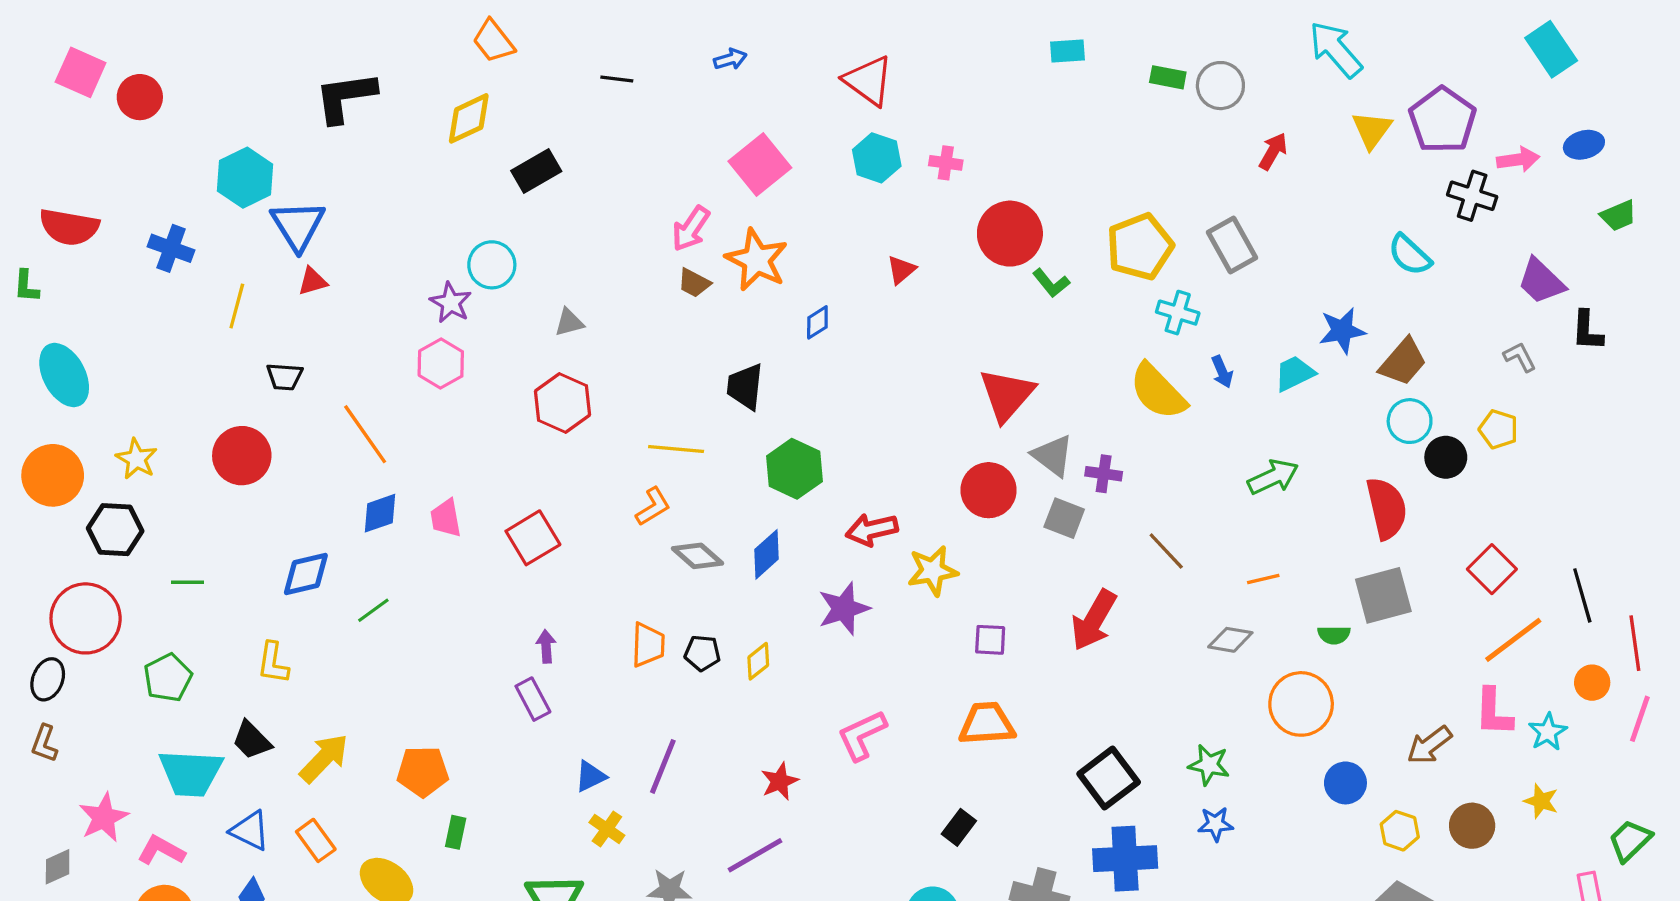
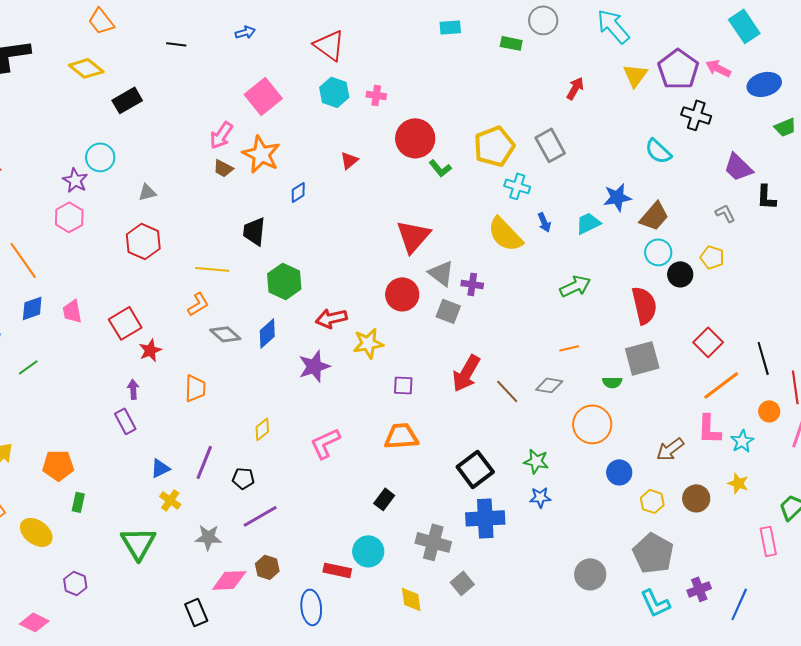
gray circle: (1220, 86) -> (543, 20), moved
yellow diamond: (469, 118) -> (86, 68), turned 64
blue ellipse: (1584, 145) -> (764, 84), size x1.4
pink arrow: (1518, 160) -> (718, 68), moved, turned -145
brown line: (1166, 551) -> (507, 391), moved
black pentagon: (702, 653) -> (243, 478), moved
yellow diamond: (758, 661) -> (262, 429), moved
red star: (780, 781) -> (150, 350), moved

